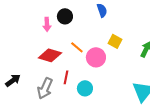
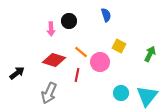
red line: (66, 77) -> (77, 75), moved
black arrow: (13, 80) -> (17, 73), moved
cyan circle: (85, 88) -> (121, 93), moved

